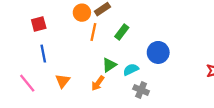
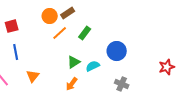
orange line: (93, 32) -> (60, 33), turned 35
orange arrow: (98, 83) -> (72, 84), moved
gray cross: (141, 90) -> (122, 84), moved

